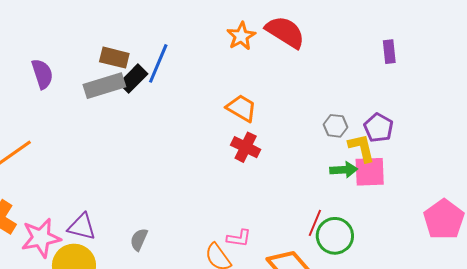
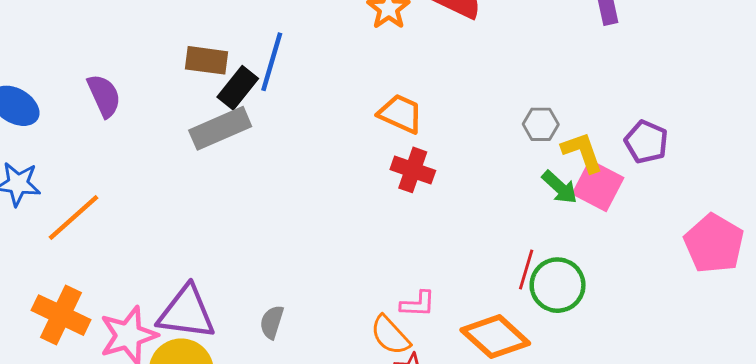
gray rectangle: (104, 86) -> (220, 128), moved
purple pentagon: (379, 128) -> (646, 142), moved
green arrow: (344, 170) -> (560, 187), turned 52
pink square: (370, 172) -> (598, 186), turned 36
purple triangle: (82, 227) -> (186, 313), size x1.4

